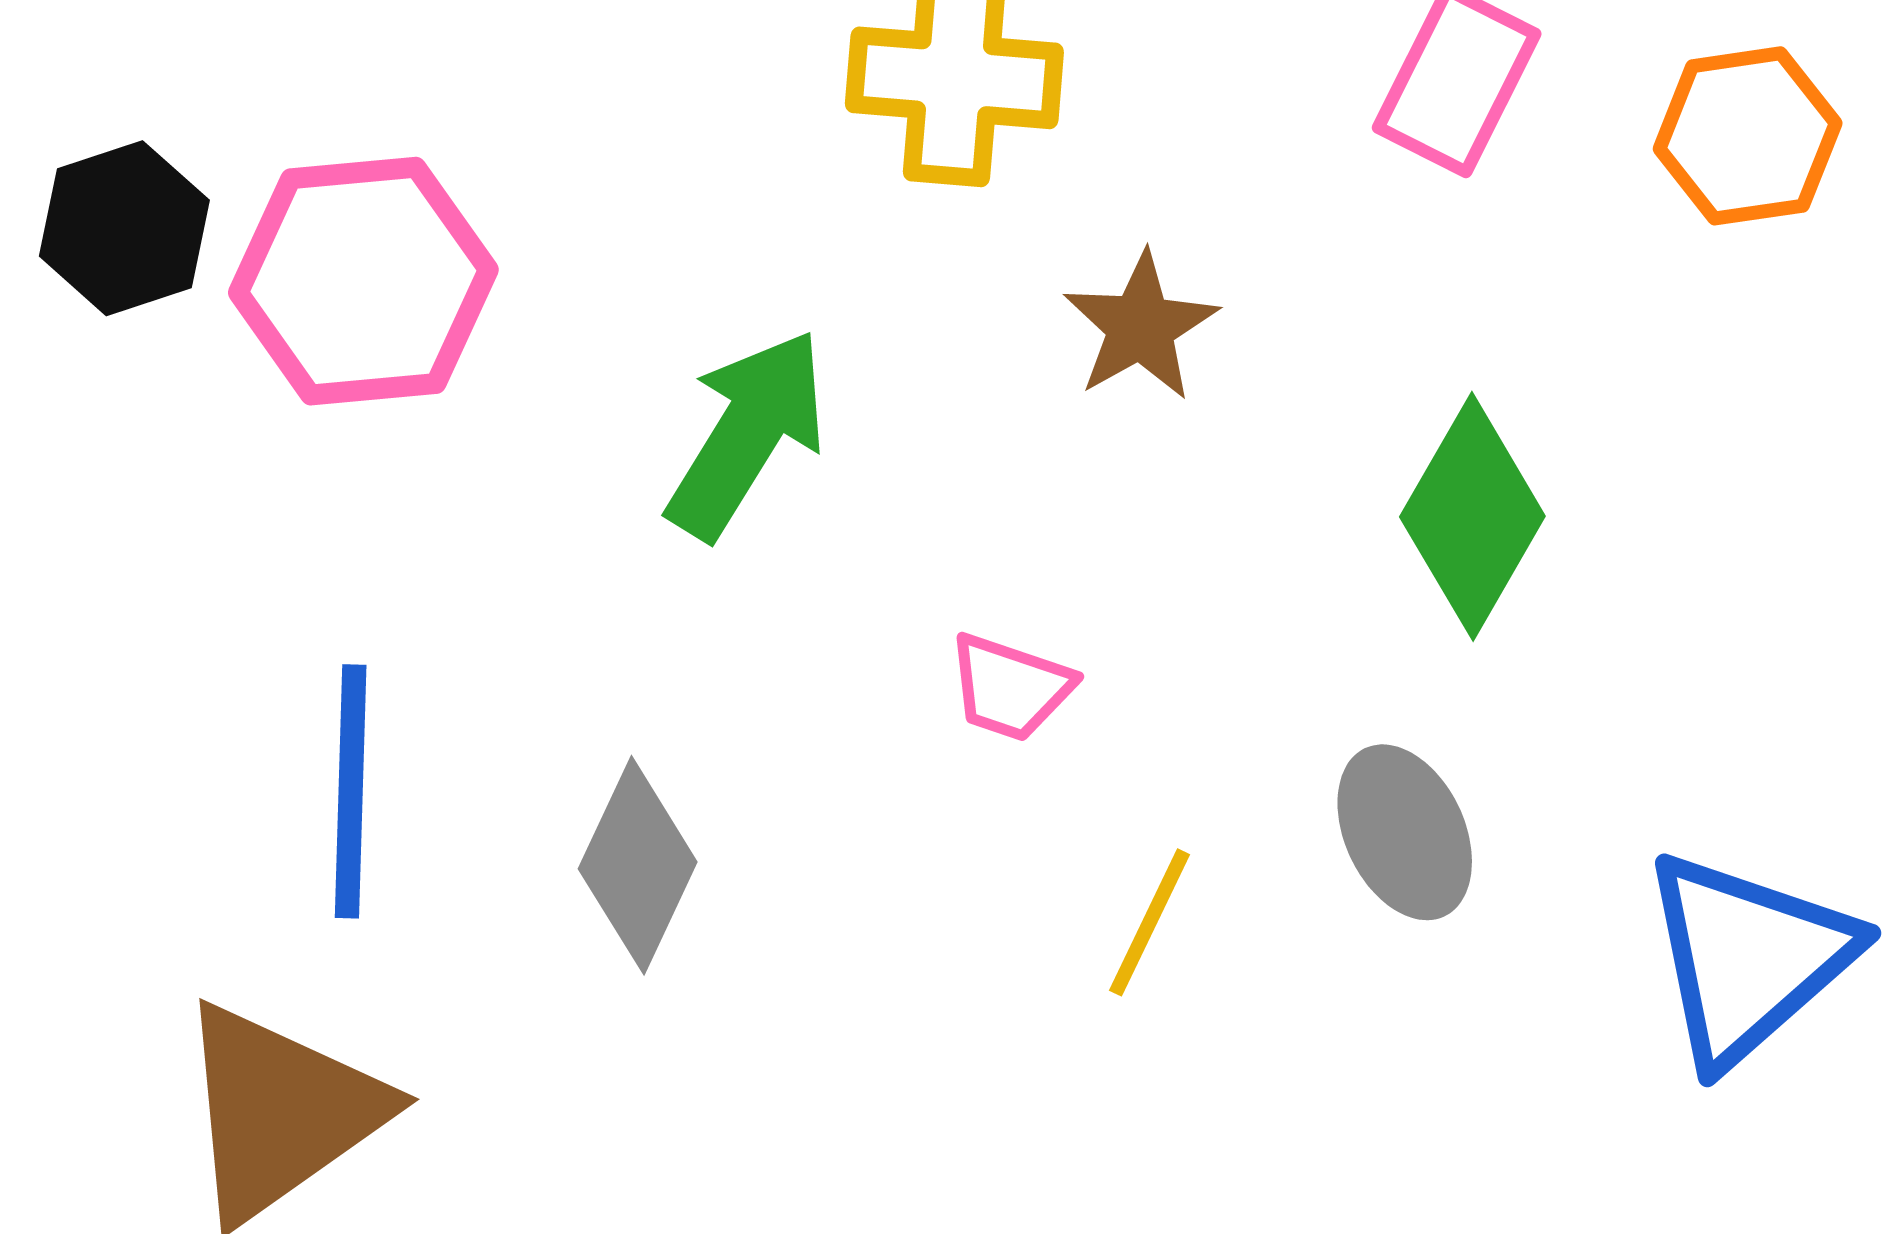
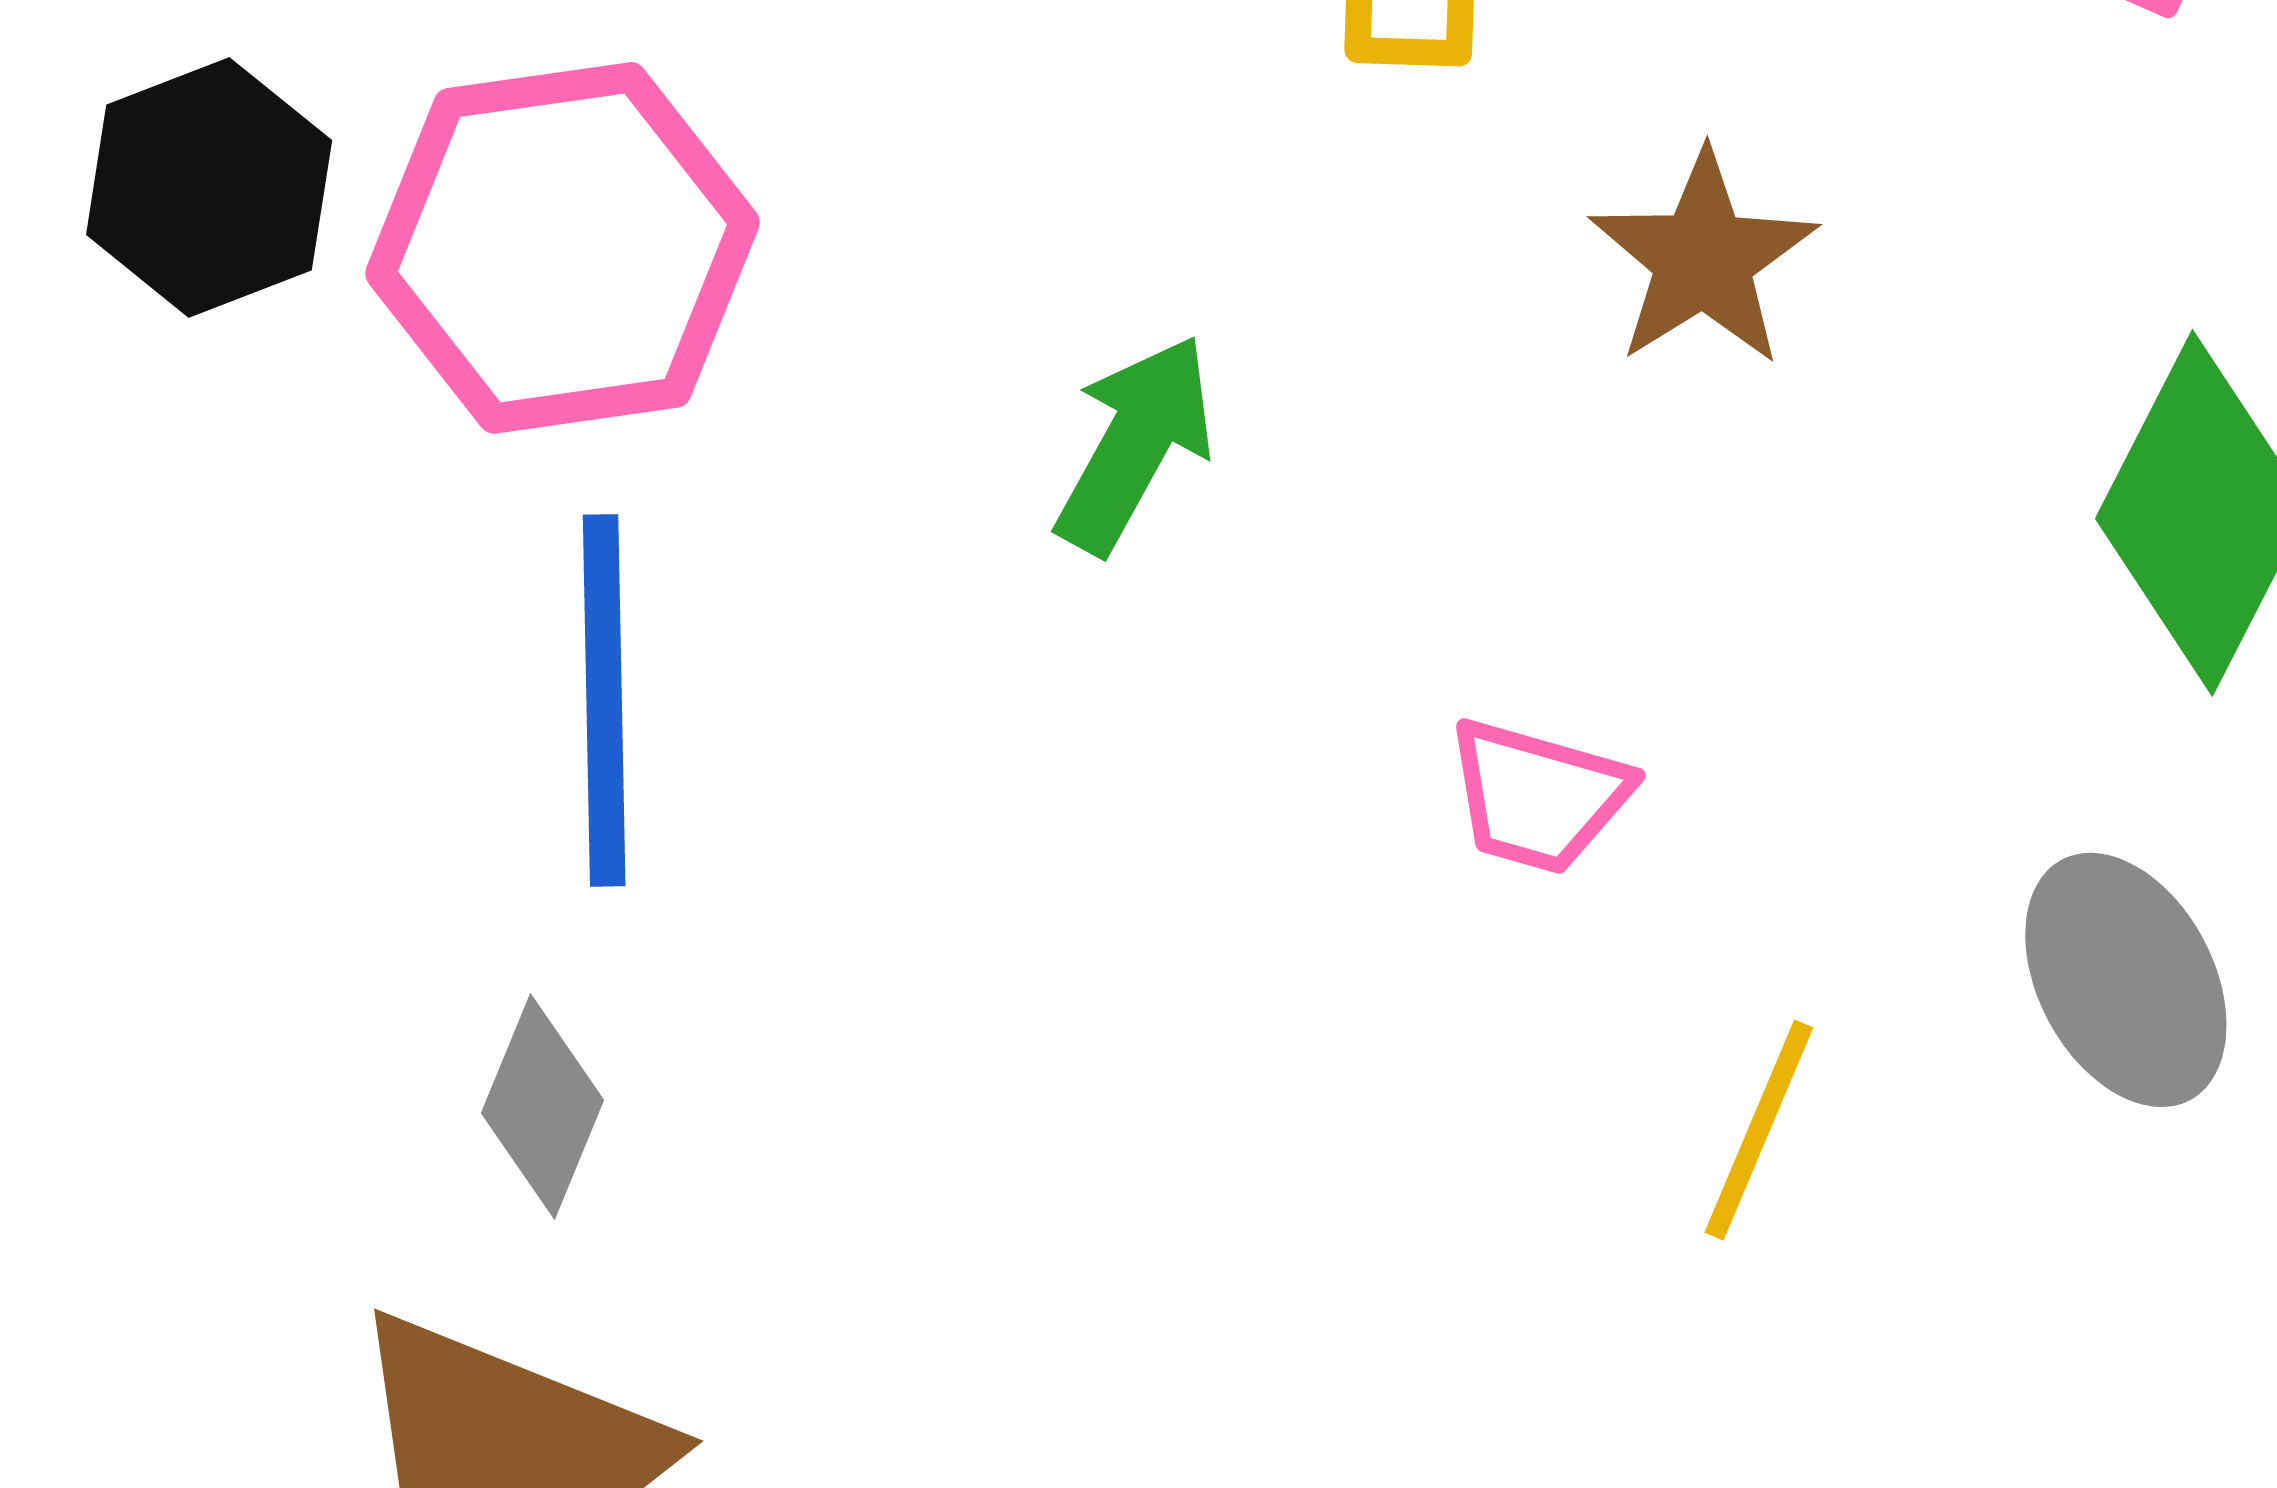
green arrow: (747, 434) -> (1135, 444), size x0.7
blue line: (351, 791) -> (604, 700), moved
gray diamond: (638, 865) -> (542, 1107), moved, size x0.7

